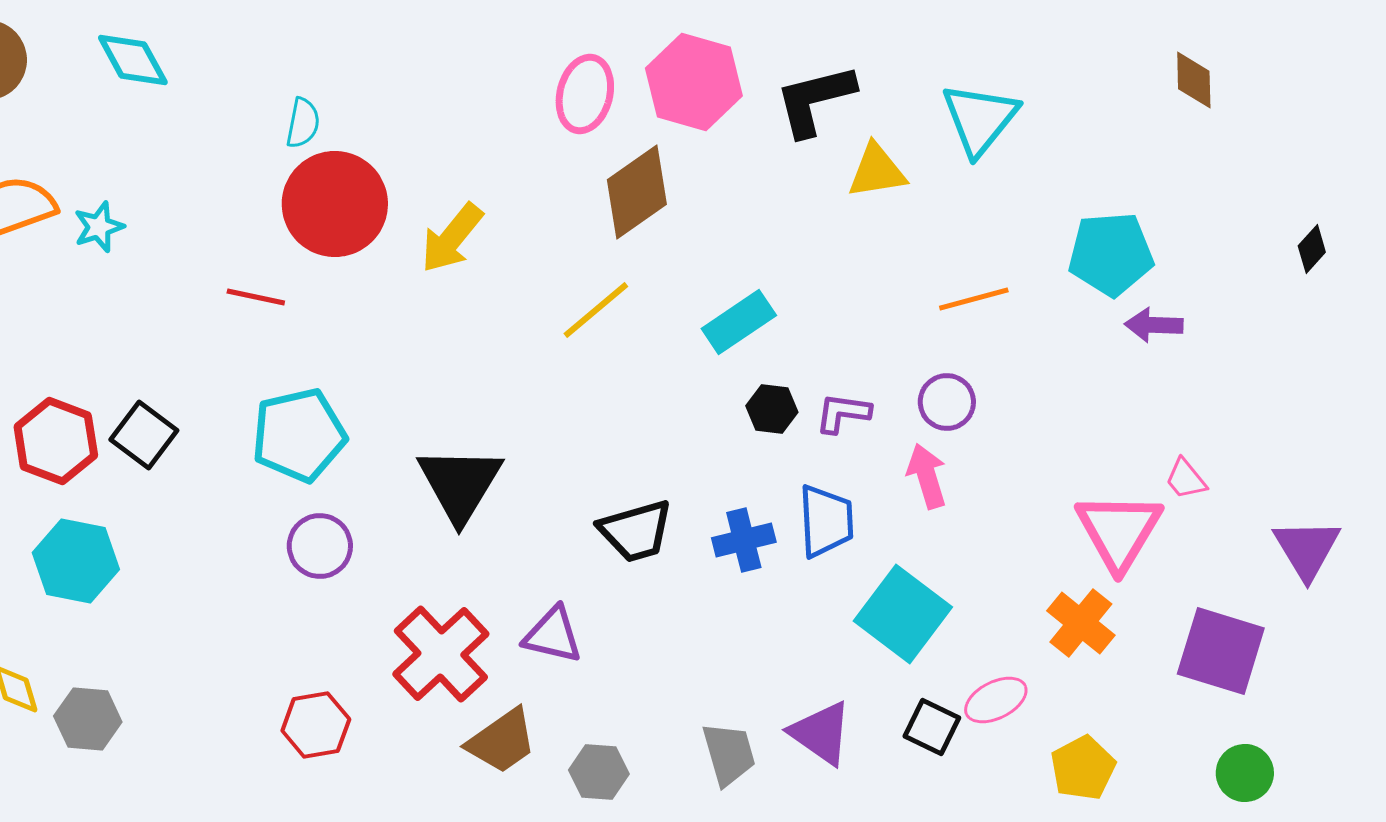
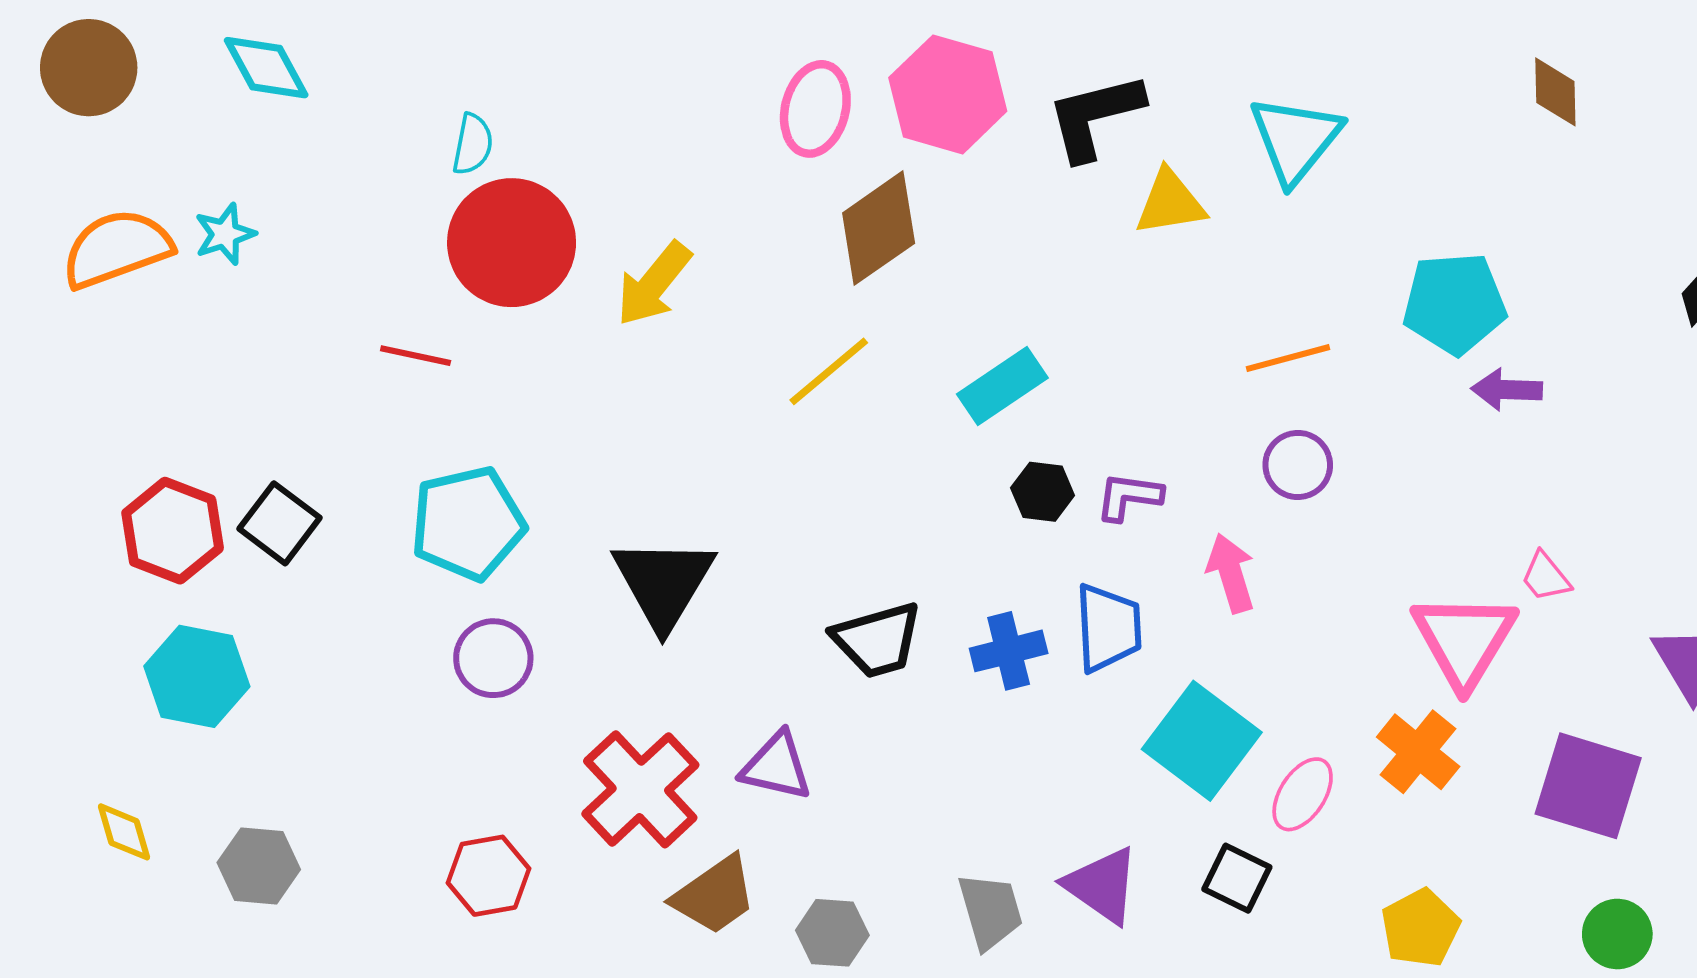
cyan star: (99, 227) -> (225, 234), moved
purple circle: (947, 402) -> (1298, 465), moved
pink ellipse: (996, 700) -> (1303, 794), moved, turned -30
gray hexagon: (88, 719) -> (259, 866), moved

